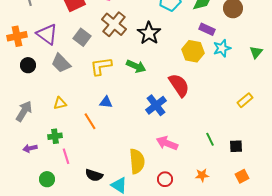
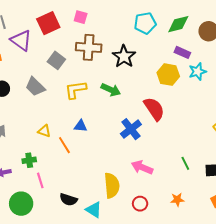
brown cross: (114, 24) -> (89, 47), turned -35
purple triangle: (47, 34) -> (21, 40), moved
yellow triangle: (60, 103) -> (44, 131), moved, turned 32
green circle: (47, 179) -> (21, 204), size x1.5

